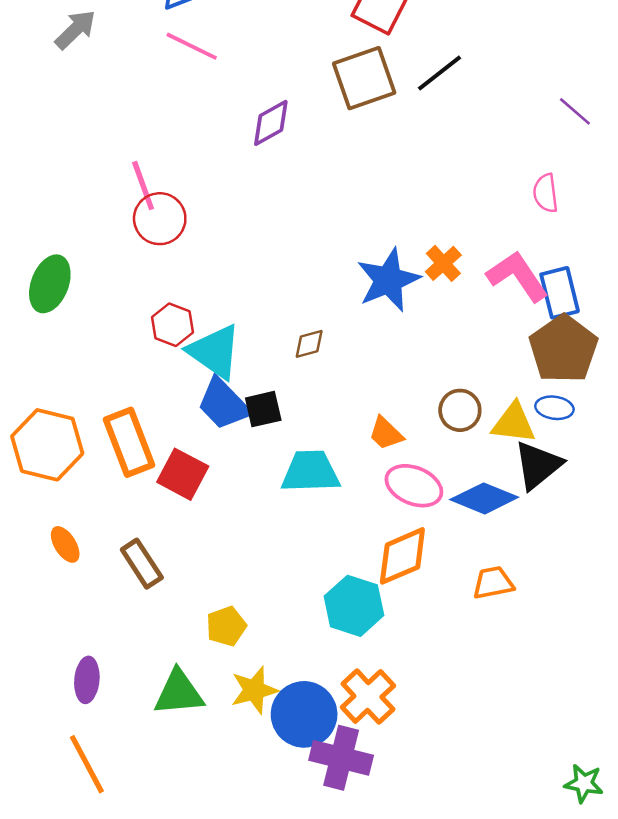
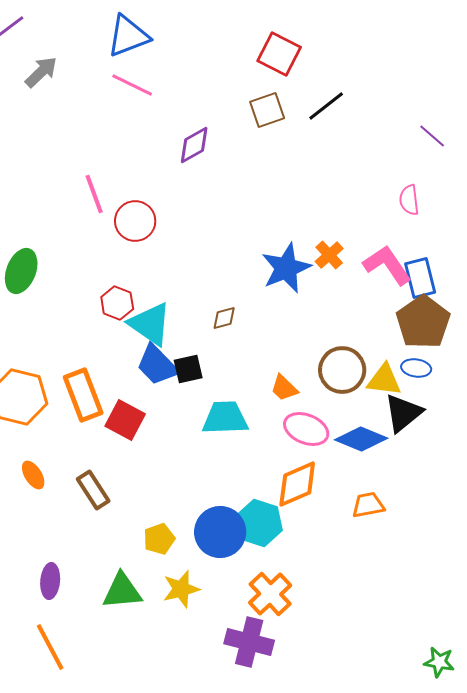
brown square: (364, 78) -> (267, 110), size x0.7
red circle: (160, 219) -> (135, 221), moved
brown circle: (460, 410) -> (342, 370), size x1.4
blue circle: (304, 714) -> (220, 532), moved

